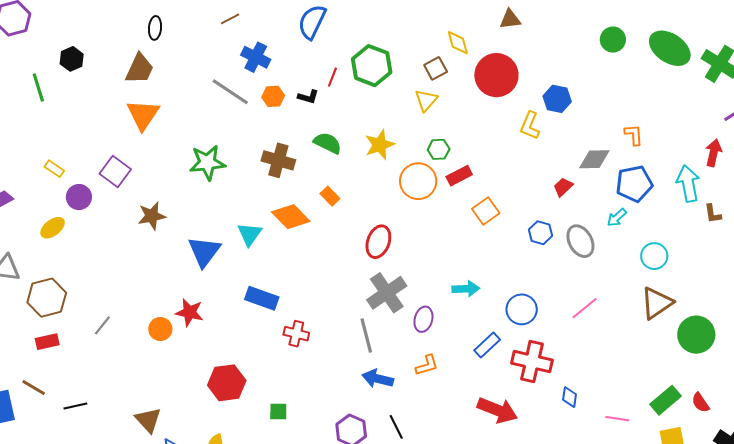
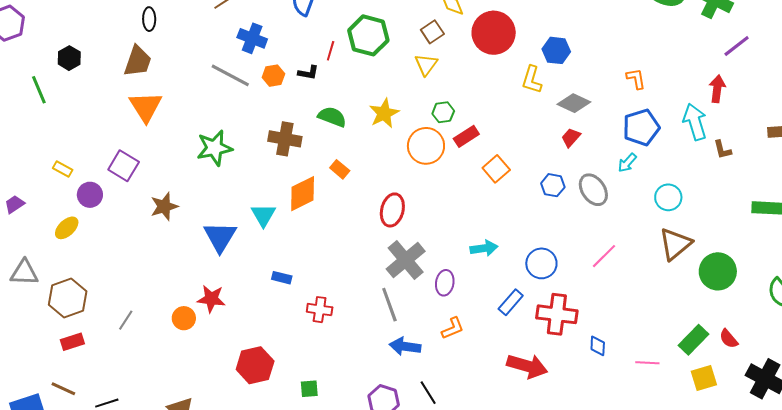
gray diamond: (594, 159) -> (574, 103), moved, turned 32
orange diamond: (291, 217) -> (303, 194), turned -66
blue rectangle: (262, 298) -> (282, 278), size x0.6

